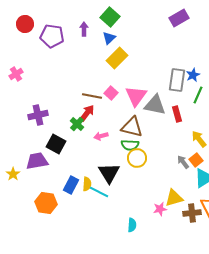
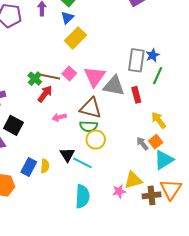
green cross: (77, 124) -> (35, 79), moved
black triangle: (109, 173) -> (67, 155), size x0.7
cyan line: (99, 192) -> (82, 163), moved
cyan semicircle: (132, 225) -> (82, 196), moved, size x1.6

